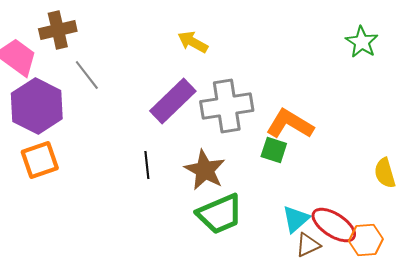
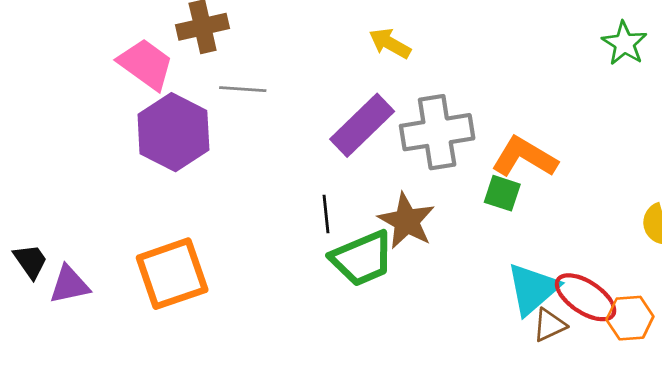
gray line: (87, 75) -> (243, 89), turned -48
orange square: (40, 160) -> (172, 274), moved, size x1.4
green trapezoid: (220, 214) -> (362, 258), moved
cyan triangle: (296, 219) -> (533, 289), size x1.4

